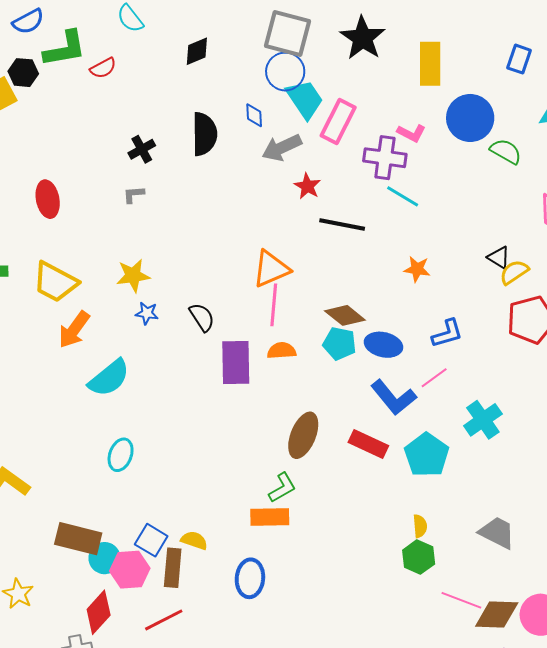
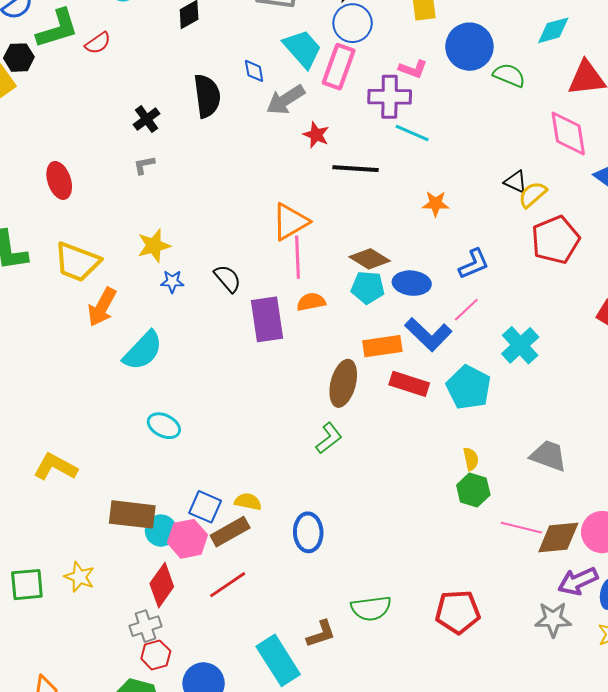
blue circle: (285, 72) -> (353, 23), moved
cyan ellipse: (121, 455) -> (164, 426), turned -76
orange rectangle: (270, 517) -> (382, 346), moved
brown rectangle: (173, 568) -> (230, 532), turned 63

